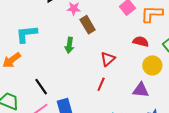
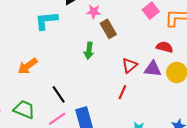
cyan L-shape: (27, 34) -> (46, 21), moved
purple triangle: (141, 90) -> (153, 69), moved

